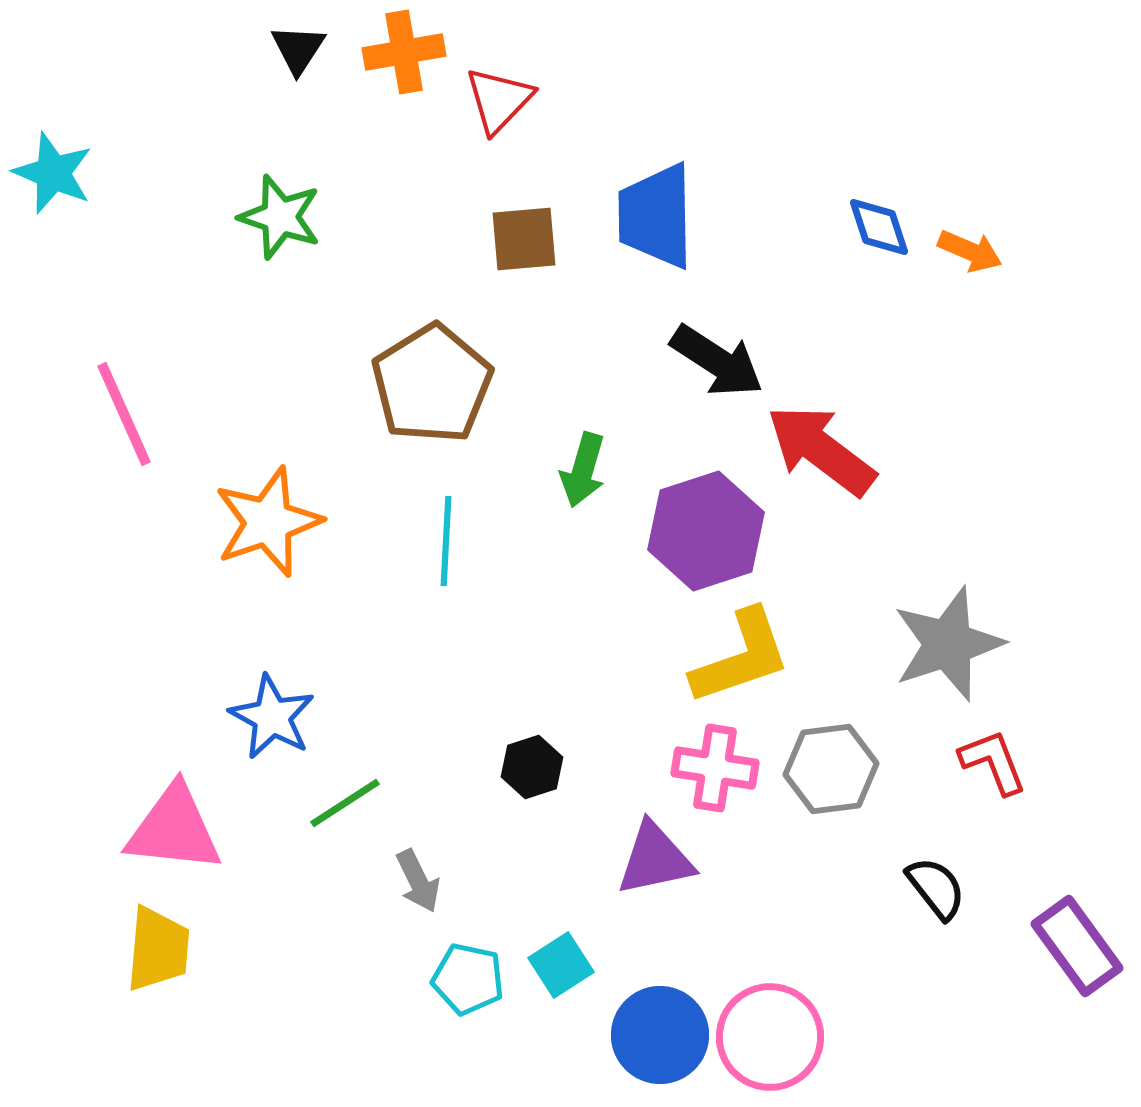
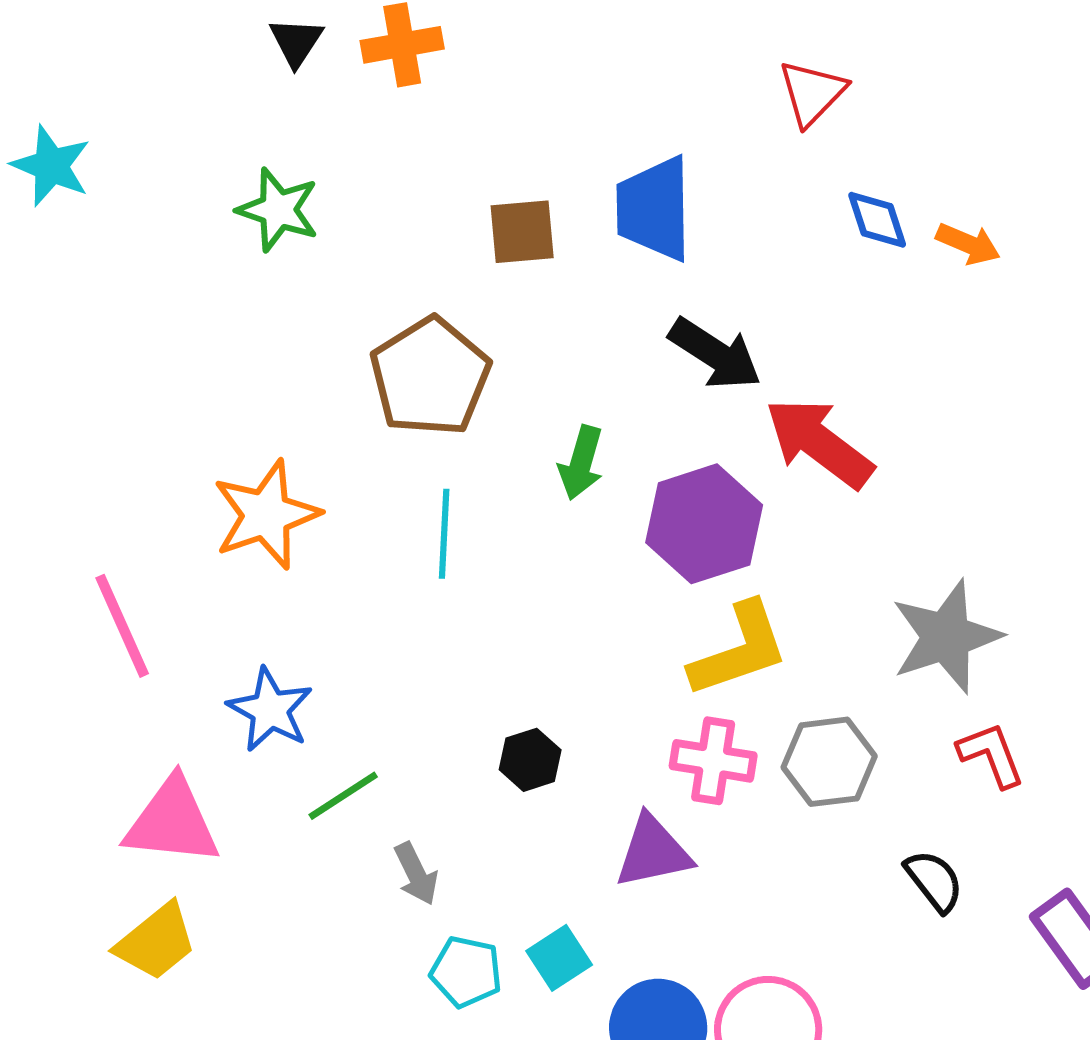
red triangle: (499, 100) -> (812, 93), moved
pink line: (124, 414) -> (122, 626), moved
yellow trapezoid: (158, 949) -> (156, 942), turned 46

